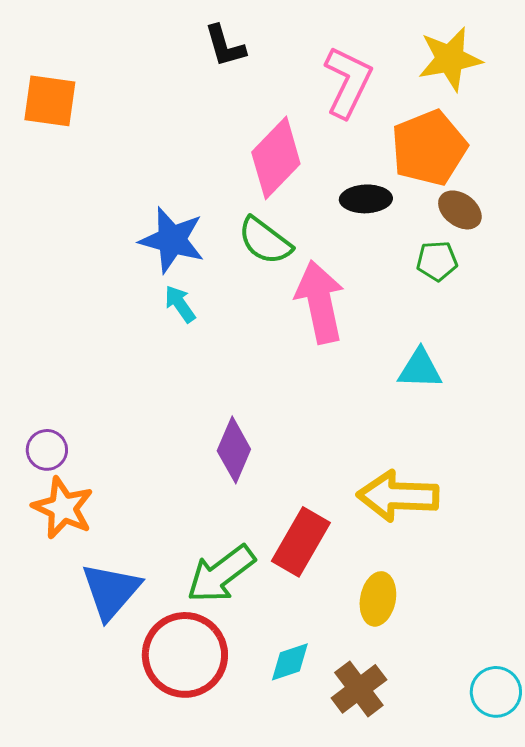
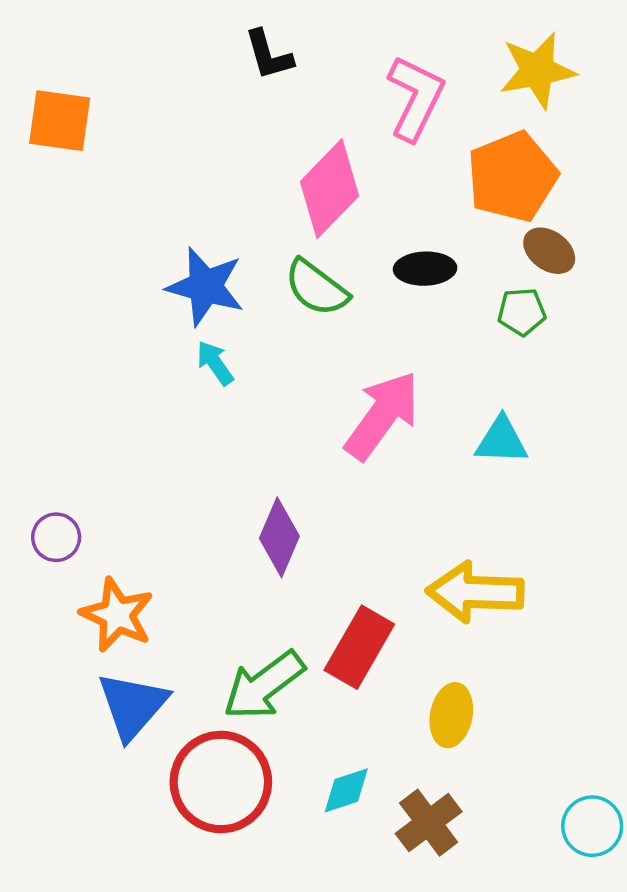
black ellipse: (366, 199) -> (425, 269), moved
pink arrow: (320, 302) -> (382, 415), moved, turned 48
orange star: (63, 508) -> (117, 615), moved

